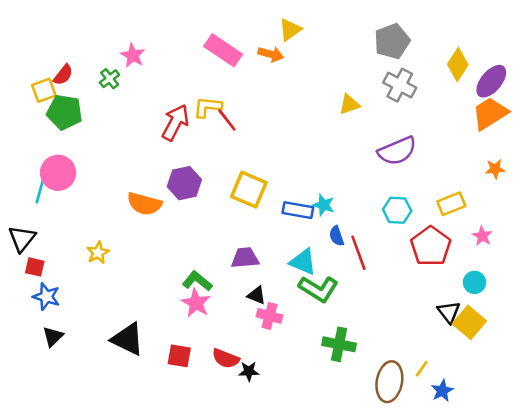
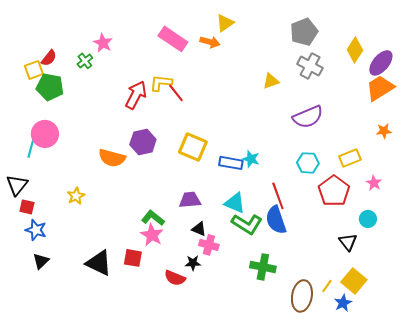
blue semicircle: (337, 236) -> (276, 220), moved, size x1.8
yellow square: (469, 322) -> (354, 281), moved
red square: (179, 356) -> (133, 258), moved
black star: (249, 371) -> (193, 263), moved

